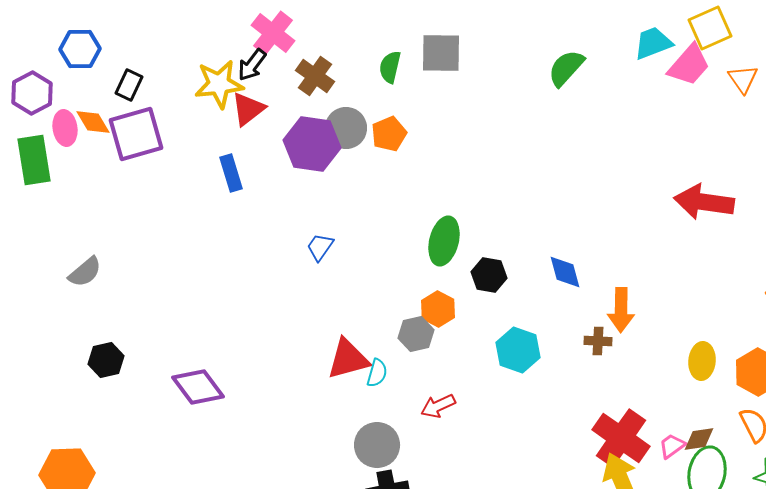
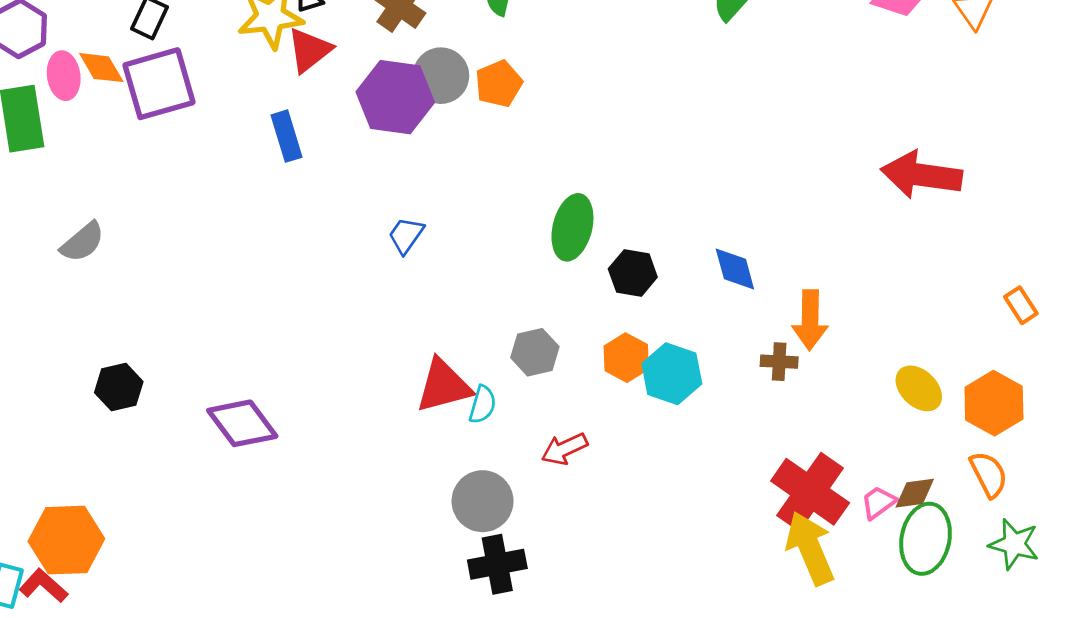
gray semicircle: (85, 272) -> (82, 242), moved
orange hexagon: (438, 309) -> (626, 358), moved
yellow ellipse: (702, 361) -> (919, 388), turned -51

